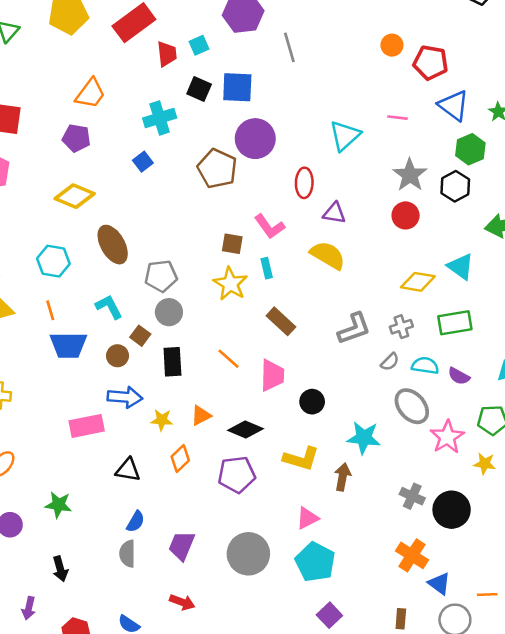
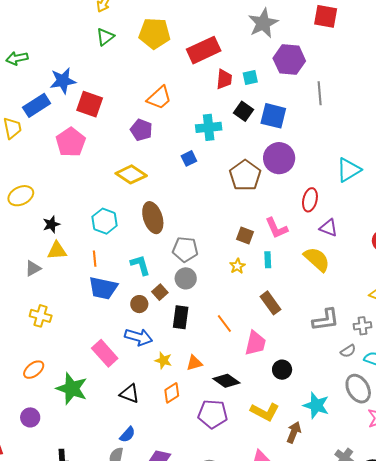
yellow star: (230, 284) -> (237, 266), size x0.6
pink rectangle: (87, 426) -> (105, 353), turned 48
green star: (58, 505) -> (72, 389), moved, size x1.5

